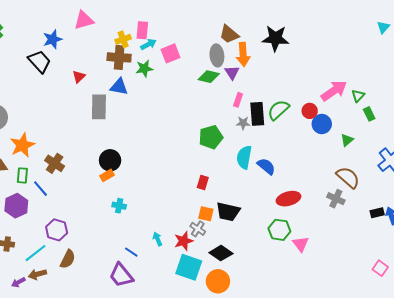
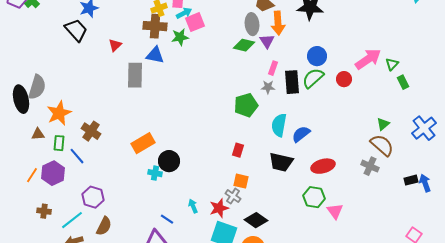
pink square: (171, 53) -> (195, 22), moved
gray star: (243, 123) -> (268, 87), moved
blue circle: (322, 124) -> (317, 56), moved
green triangle: (347, 140) -> (383, 124), moved
black circle: (110, 160) -> (169, 161), moved
blue semicircle: (266, 166) -> (301, 134), turned -78
orange rectangle: (107, 175) -> (143, 143), size x1.6
black trapezoid: (228, 212) -> (281, 162), moved

